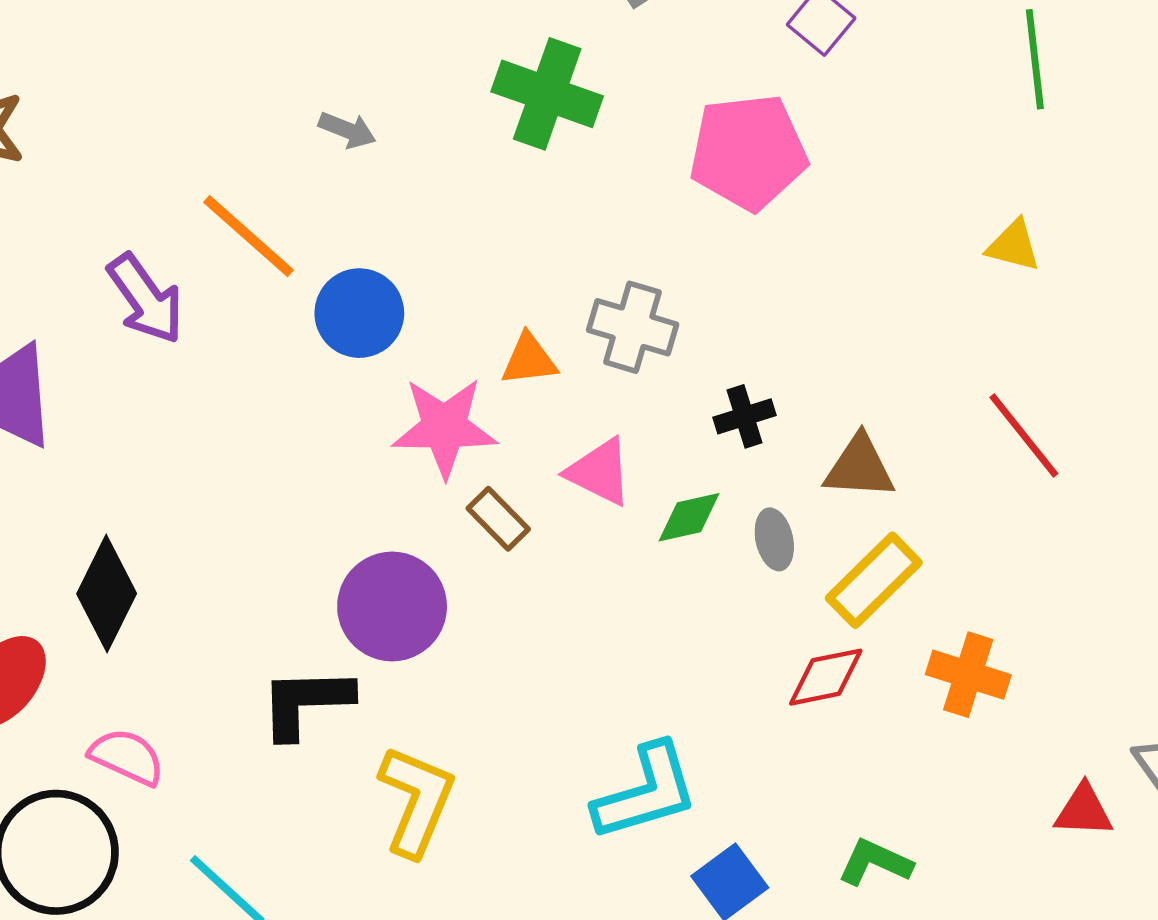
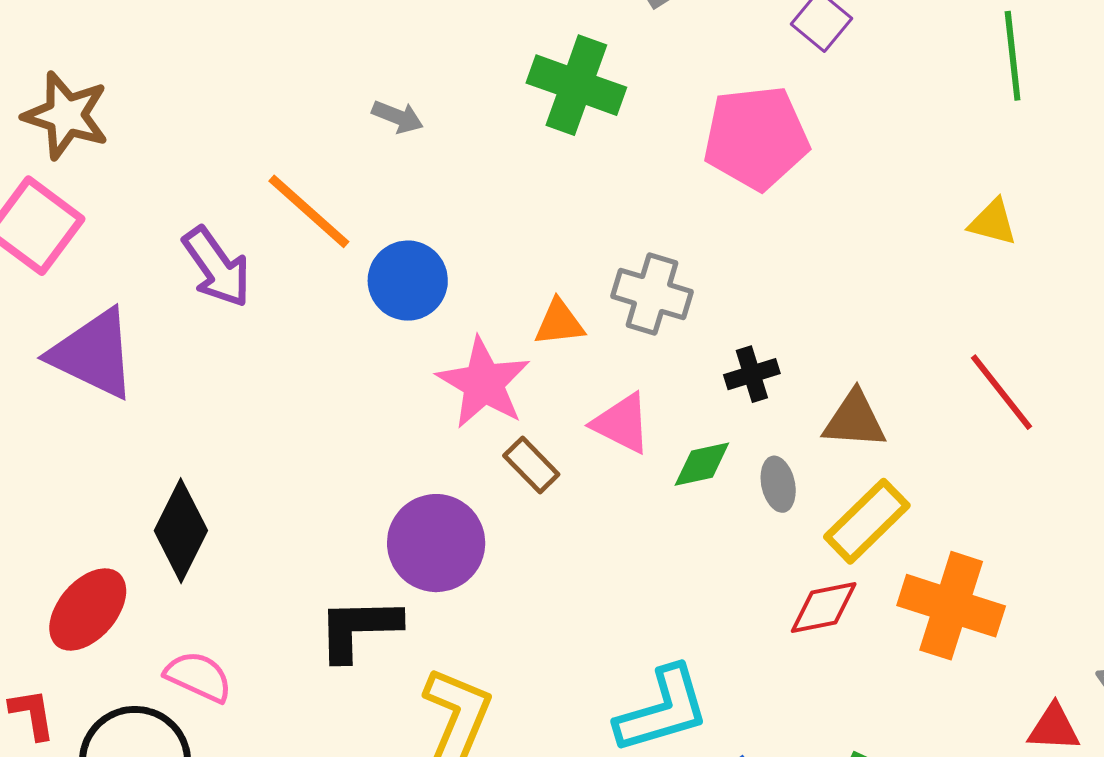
pink star: (444, 427) -> (484, 383), turned 30
orange cross: (968, 675) -> (951, 606), size x1.4

